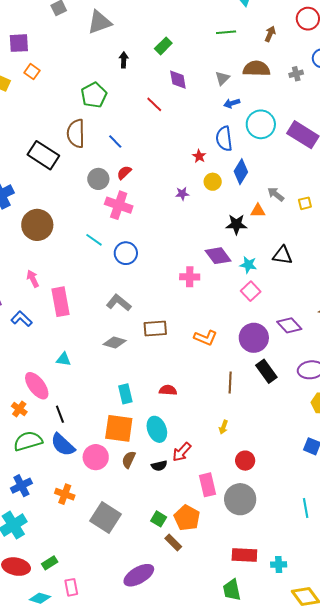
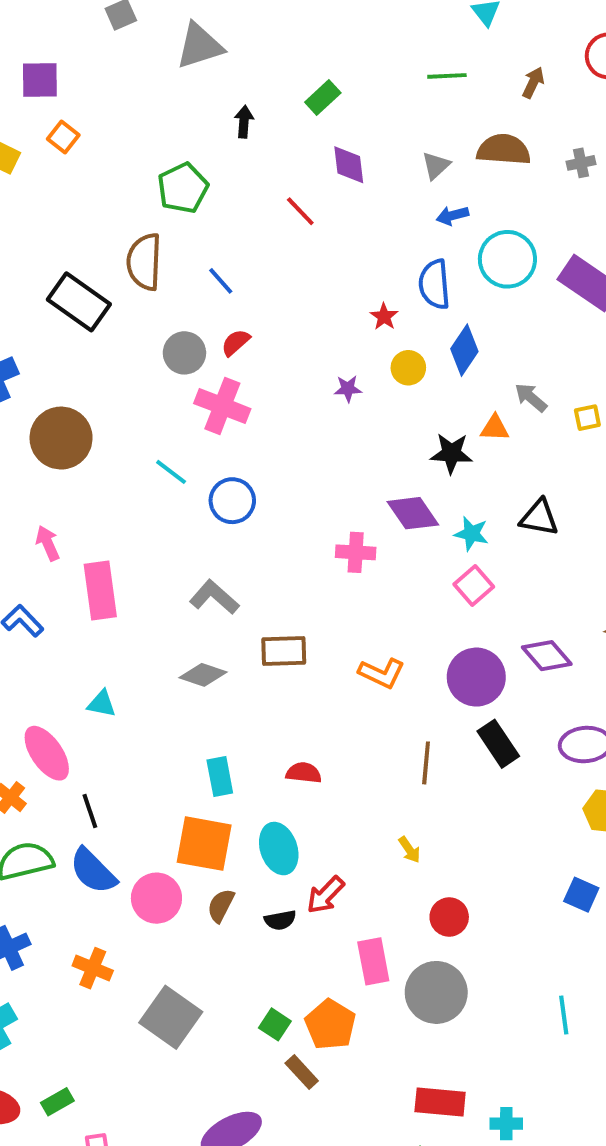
yellow arrow: (223, 427) -> (409, 850), turned -56

